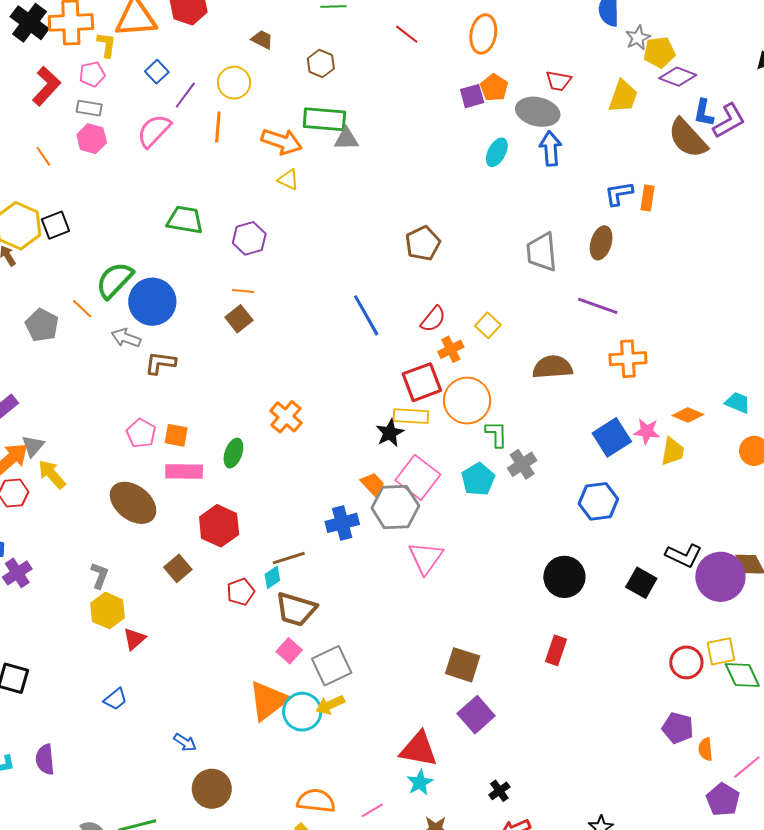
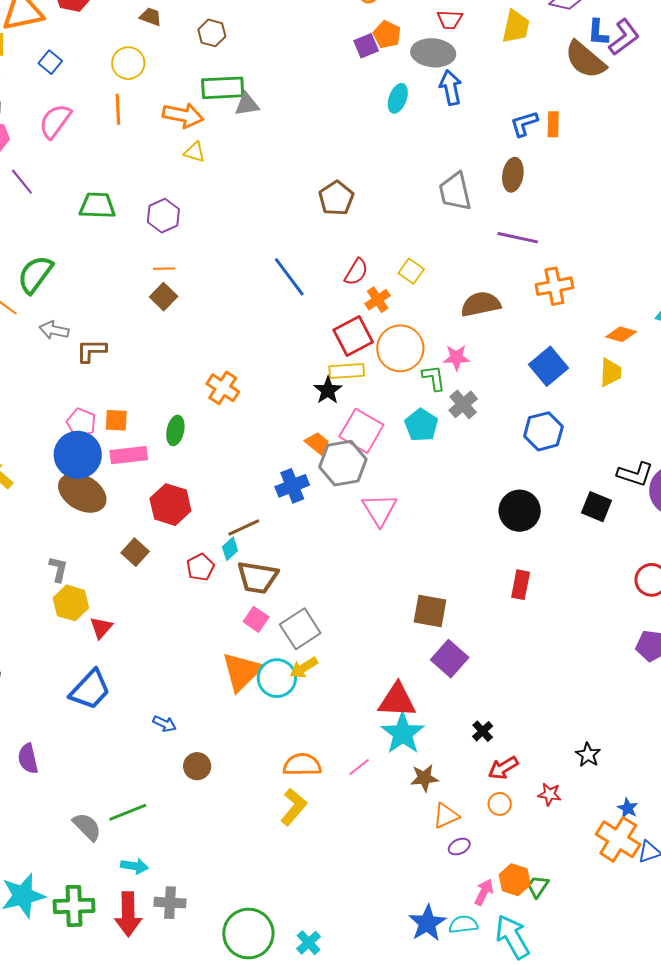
purple line: (185, 95) -> (22, 182), moved, turned -68
blue circle: (152, 302) -> (78, 455), moved
pink star: (647, 431) -> (456, 358), moved
blue trapezoid: (115, 699) -> (90, 690), size x1.8
cyan star: (420, 783) -> (403, 733), size x1.6
brown circle: (212, 789) -> (197, 766), size x0.7

